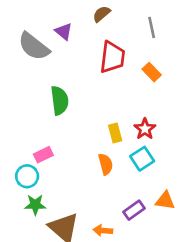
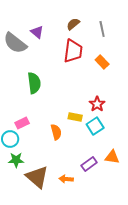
brown semicircle: (102, 14) -> (73, 24), moved
yellow rectangle: (115, 133) -> (75, 117), moved, turned -64
orange semicircle: (106, 164) -> (56, 132), moved

